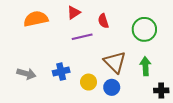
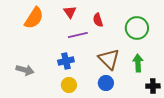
red triangle: (74, 13) -> (70, 12), turned -32
orange semicircle: (36, 19) -> (34, 18), turned 135
blue cross: (61, 72) -> (66, 61), moved
yellow circle: (89, 82) -> (69, 85), moved

